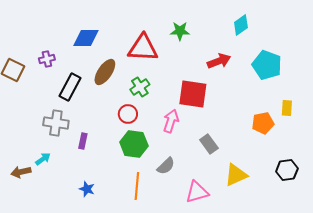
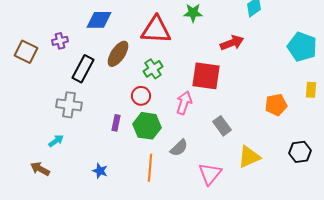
cyan pentagon: (267, 65) -> (302, 47), moved
yellow rectangle: (287, 108) -> (311, 90), moved
purple rectangle: (83, 141) -> (116, 123), moved
brown arrow: (21, 172) -> (40, 169), moved, turned 42
pink triangle: (197, 192) -> (210, 174), turned -35

